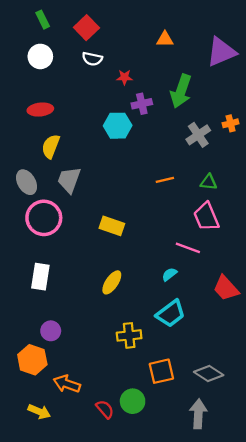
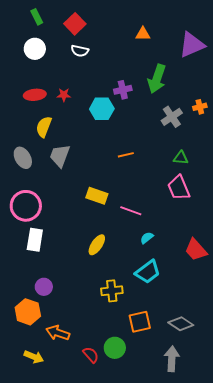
red star: (124, 77) -> (64, 95), moved
orange line: (165, 180) -> (126, 155), moved
pink circle: (44, 218) -> (26, 206), moved
pink line: (188, 248) -> (131, 211), moved

